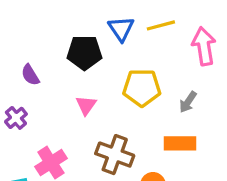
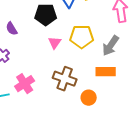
gray arrow: (188, 102) -> (111, 46), size x1.5
pink triangle: (86, 105) -> (55, 43), moved

